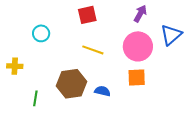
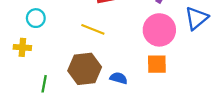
cyan circle: (41, 33) -> (36, 18), moved
yellow line: (93, 50) -> (93, 29), moved

